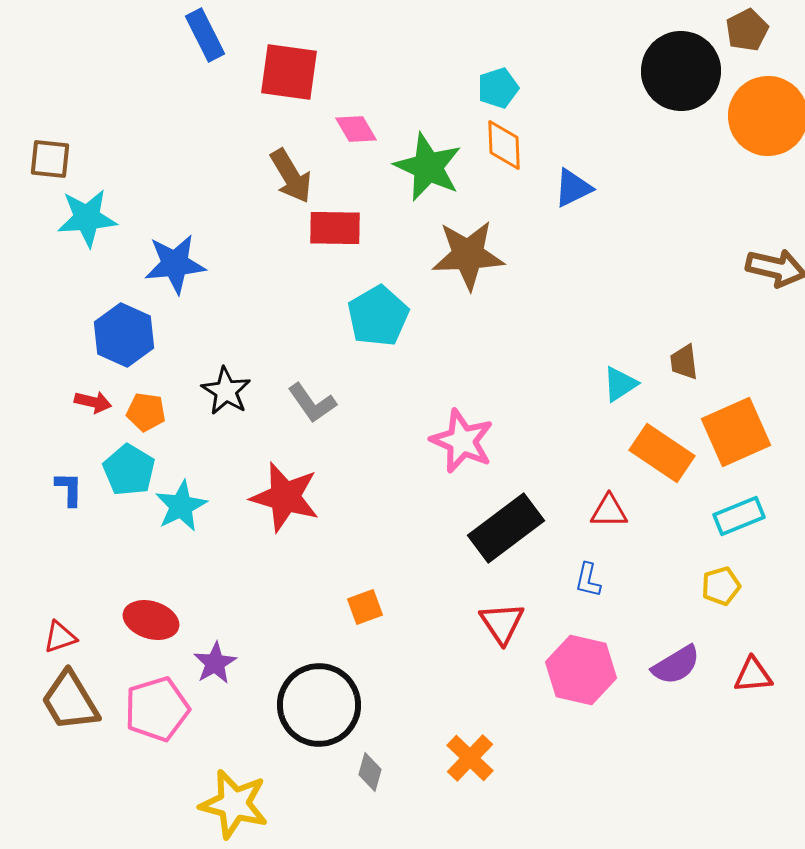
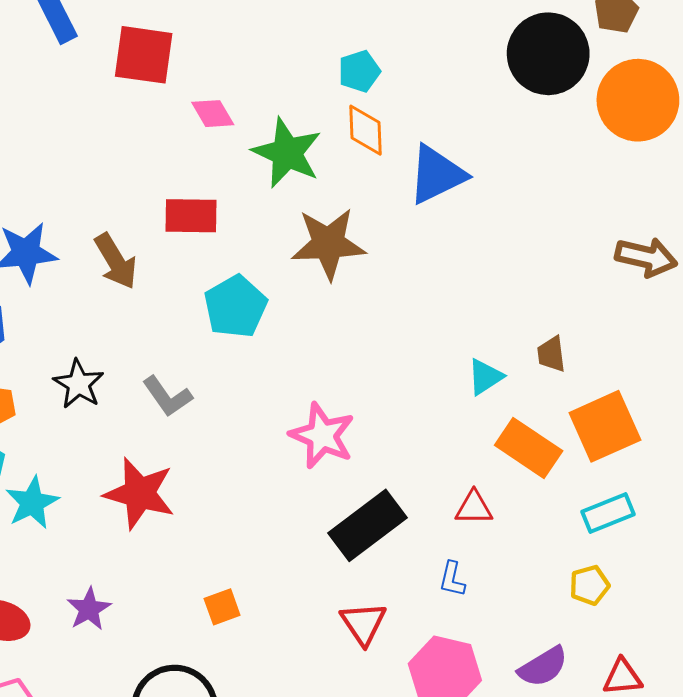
brown arrow: (291, 176) -> (116, 261), moved
blue triangle: (573, 188) -> (437, 175), size x1.5
purple star: (215, 663) -> (89, 609), moved

